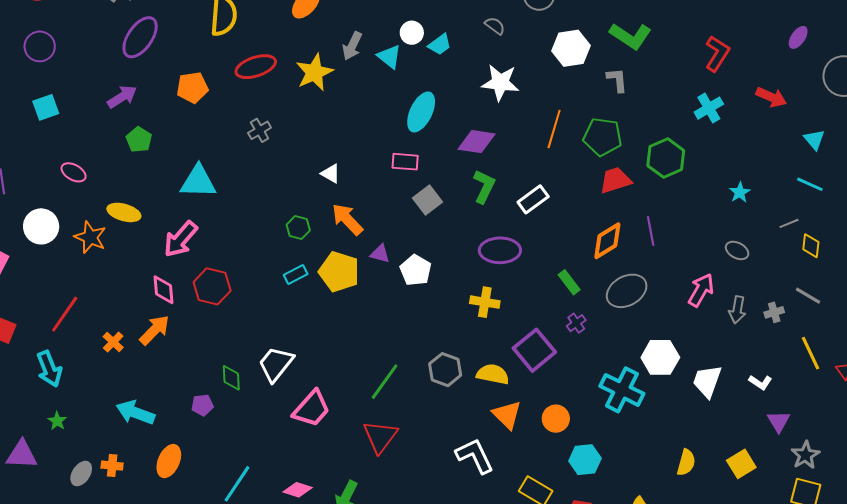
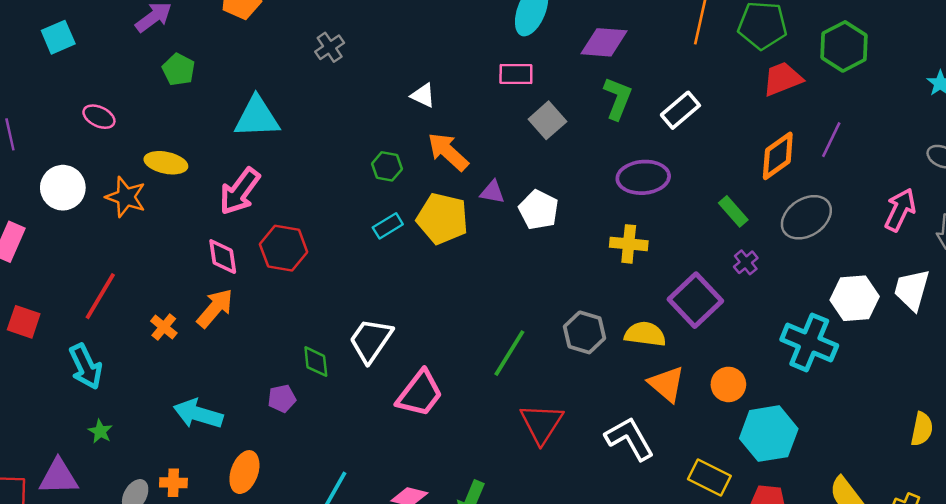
purple line: (651, 231) -> (831, 140), turned 40
white trapezoid: (707, 381) -> (912, 290), moved
red triangle: (380, 437) -> (542, 423), moved
cyan hexagon: (585, 460) -> (769, 434), size x1.4
yellow semicircle: (686, 463) -> (922, 429), moved

